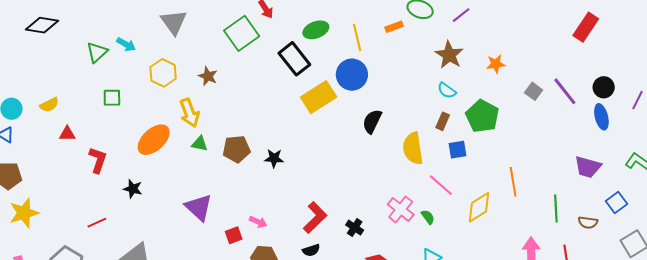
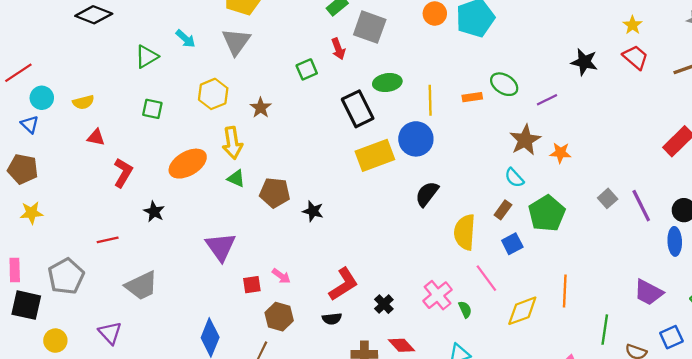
green square: (242, 33) -> (307, 69), size x0.6
cyan arrow: (126, 44) -> (186, 39), moved
orange star: (496, 64) -> (560, 153), moved
blue square: (457, 150) -> (512, 244), turned -30
yellow star: (24, 213) -> (31, 213), size x0.7

